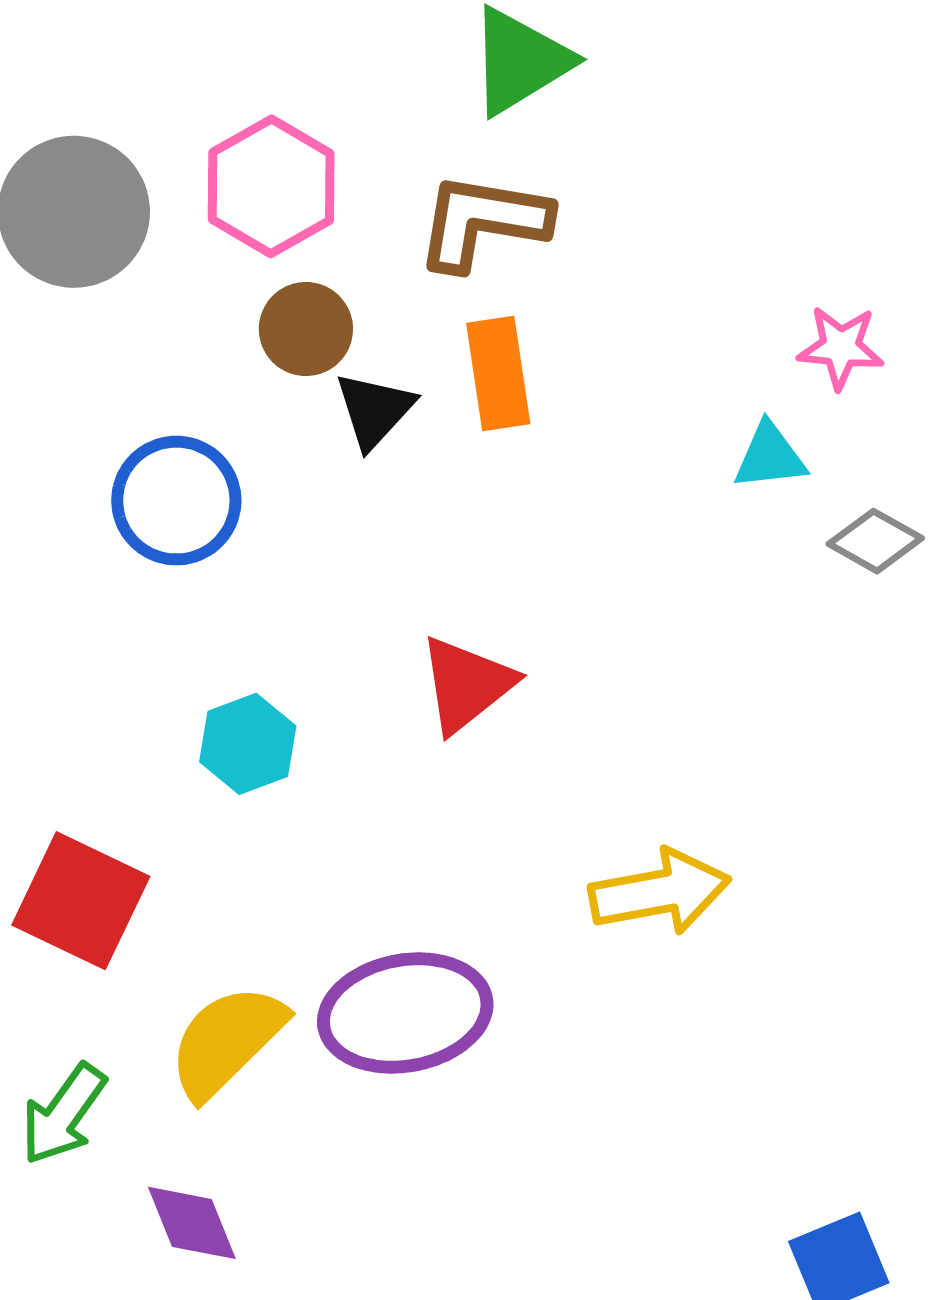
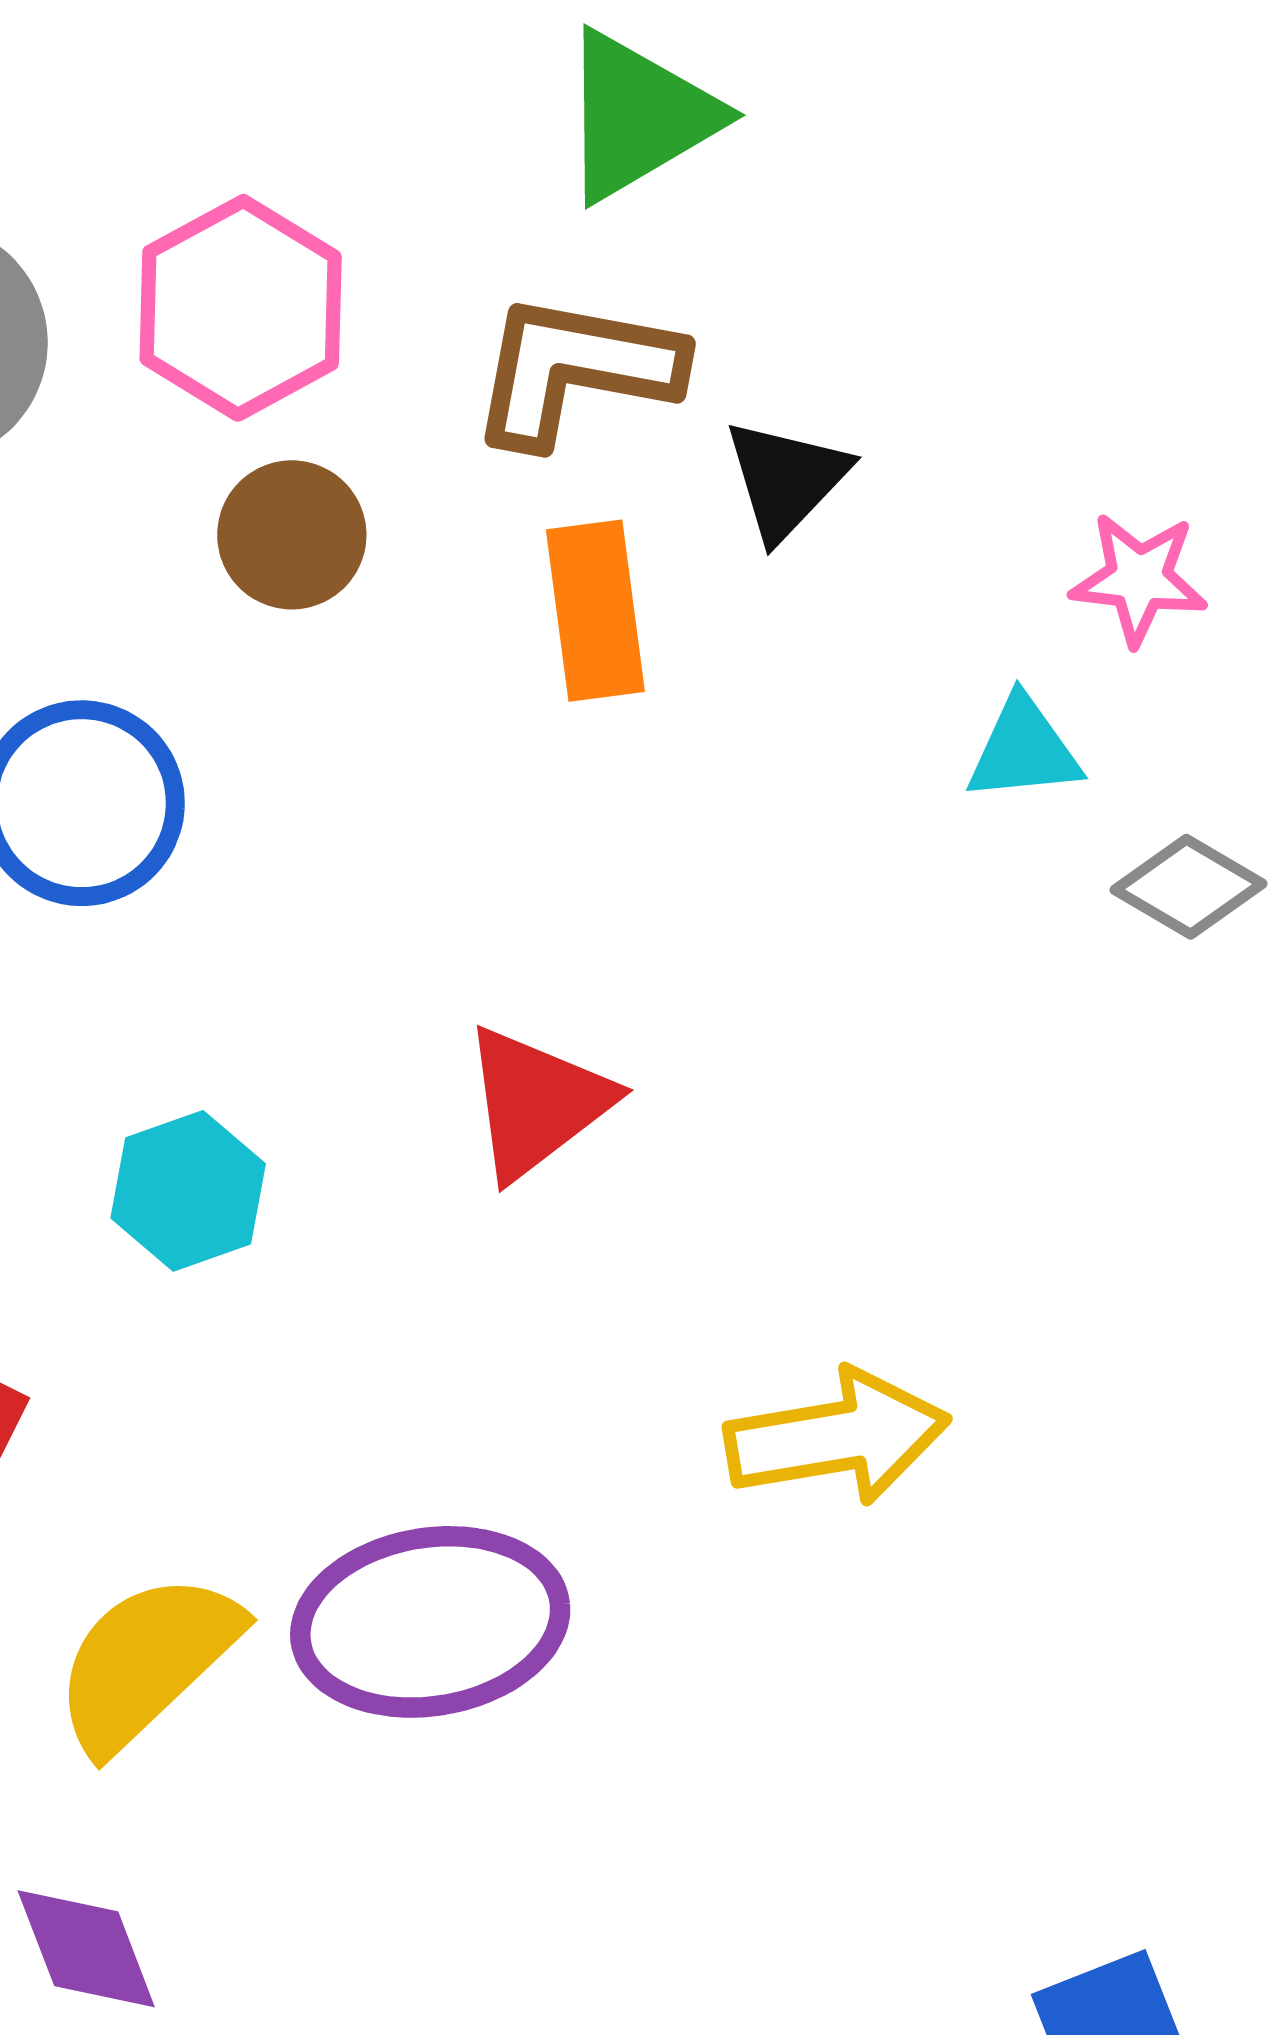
black triangle: (374, 410) -> (786, 479), moved

